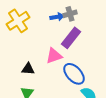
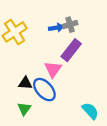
pink triangle: (54, 56) -> (53, 69), turned -36
blue ellipse: (74, 74) -> (44, 90), moved

